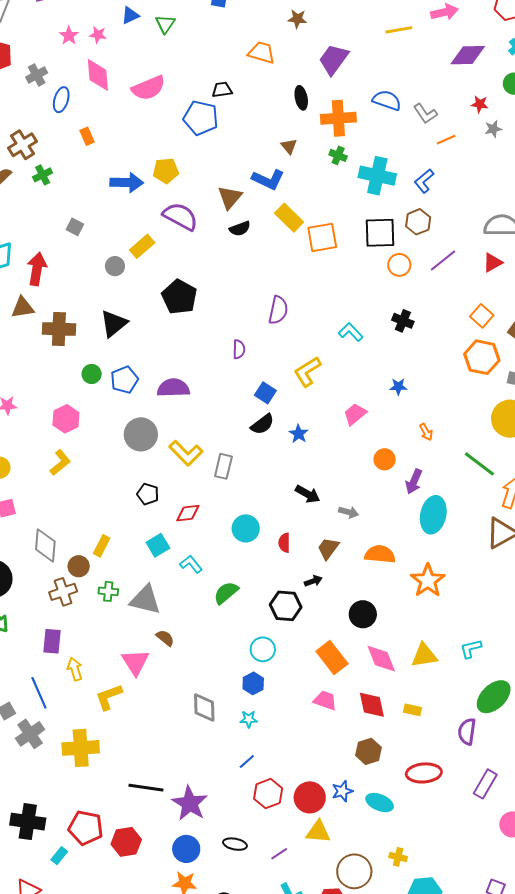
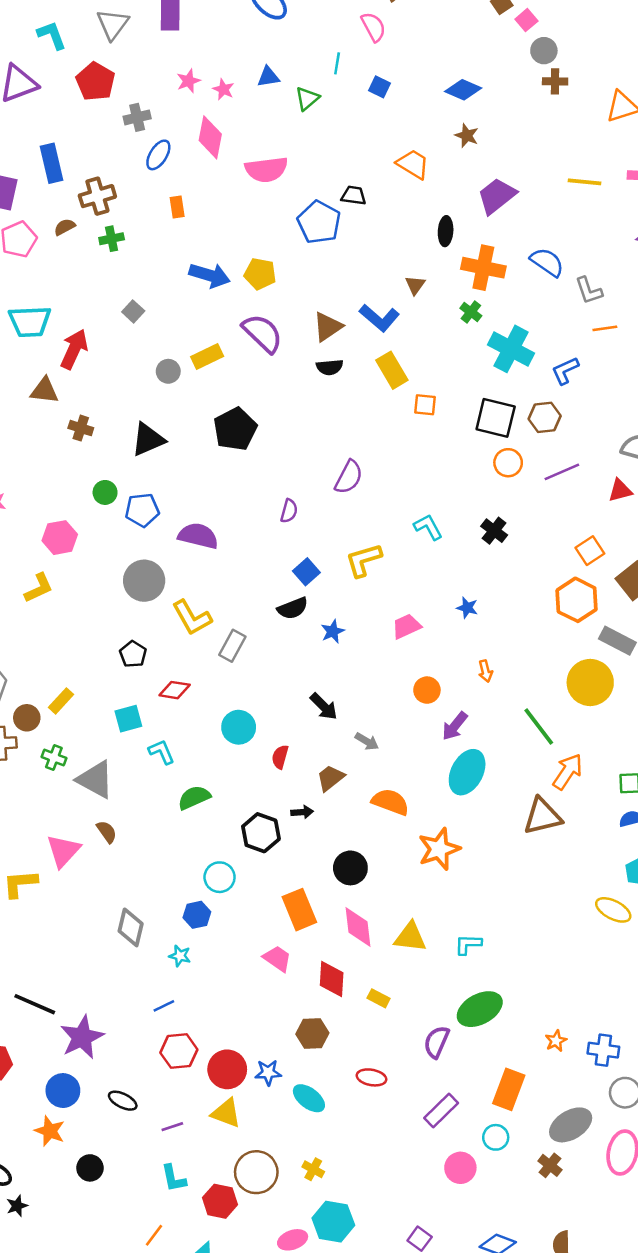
orange square: (322, 237) -> (425, 405), size x0.6
brown cross: (59, 329) -> (81, 428), size x0.6
red ellipse: (424, 773) -> (371, 1077), size x0.7

